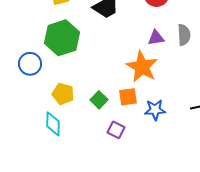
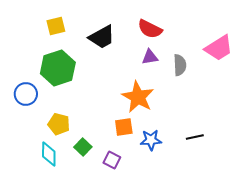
purple triangle: (156, 38) -> (150, 57), moved
green square: (99, 100) -> (83, 147), moved

